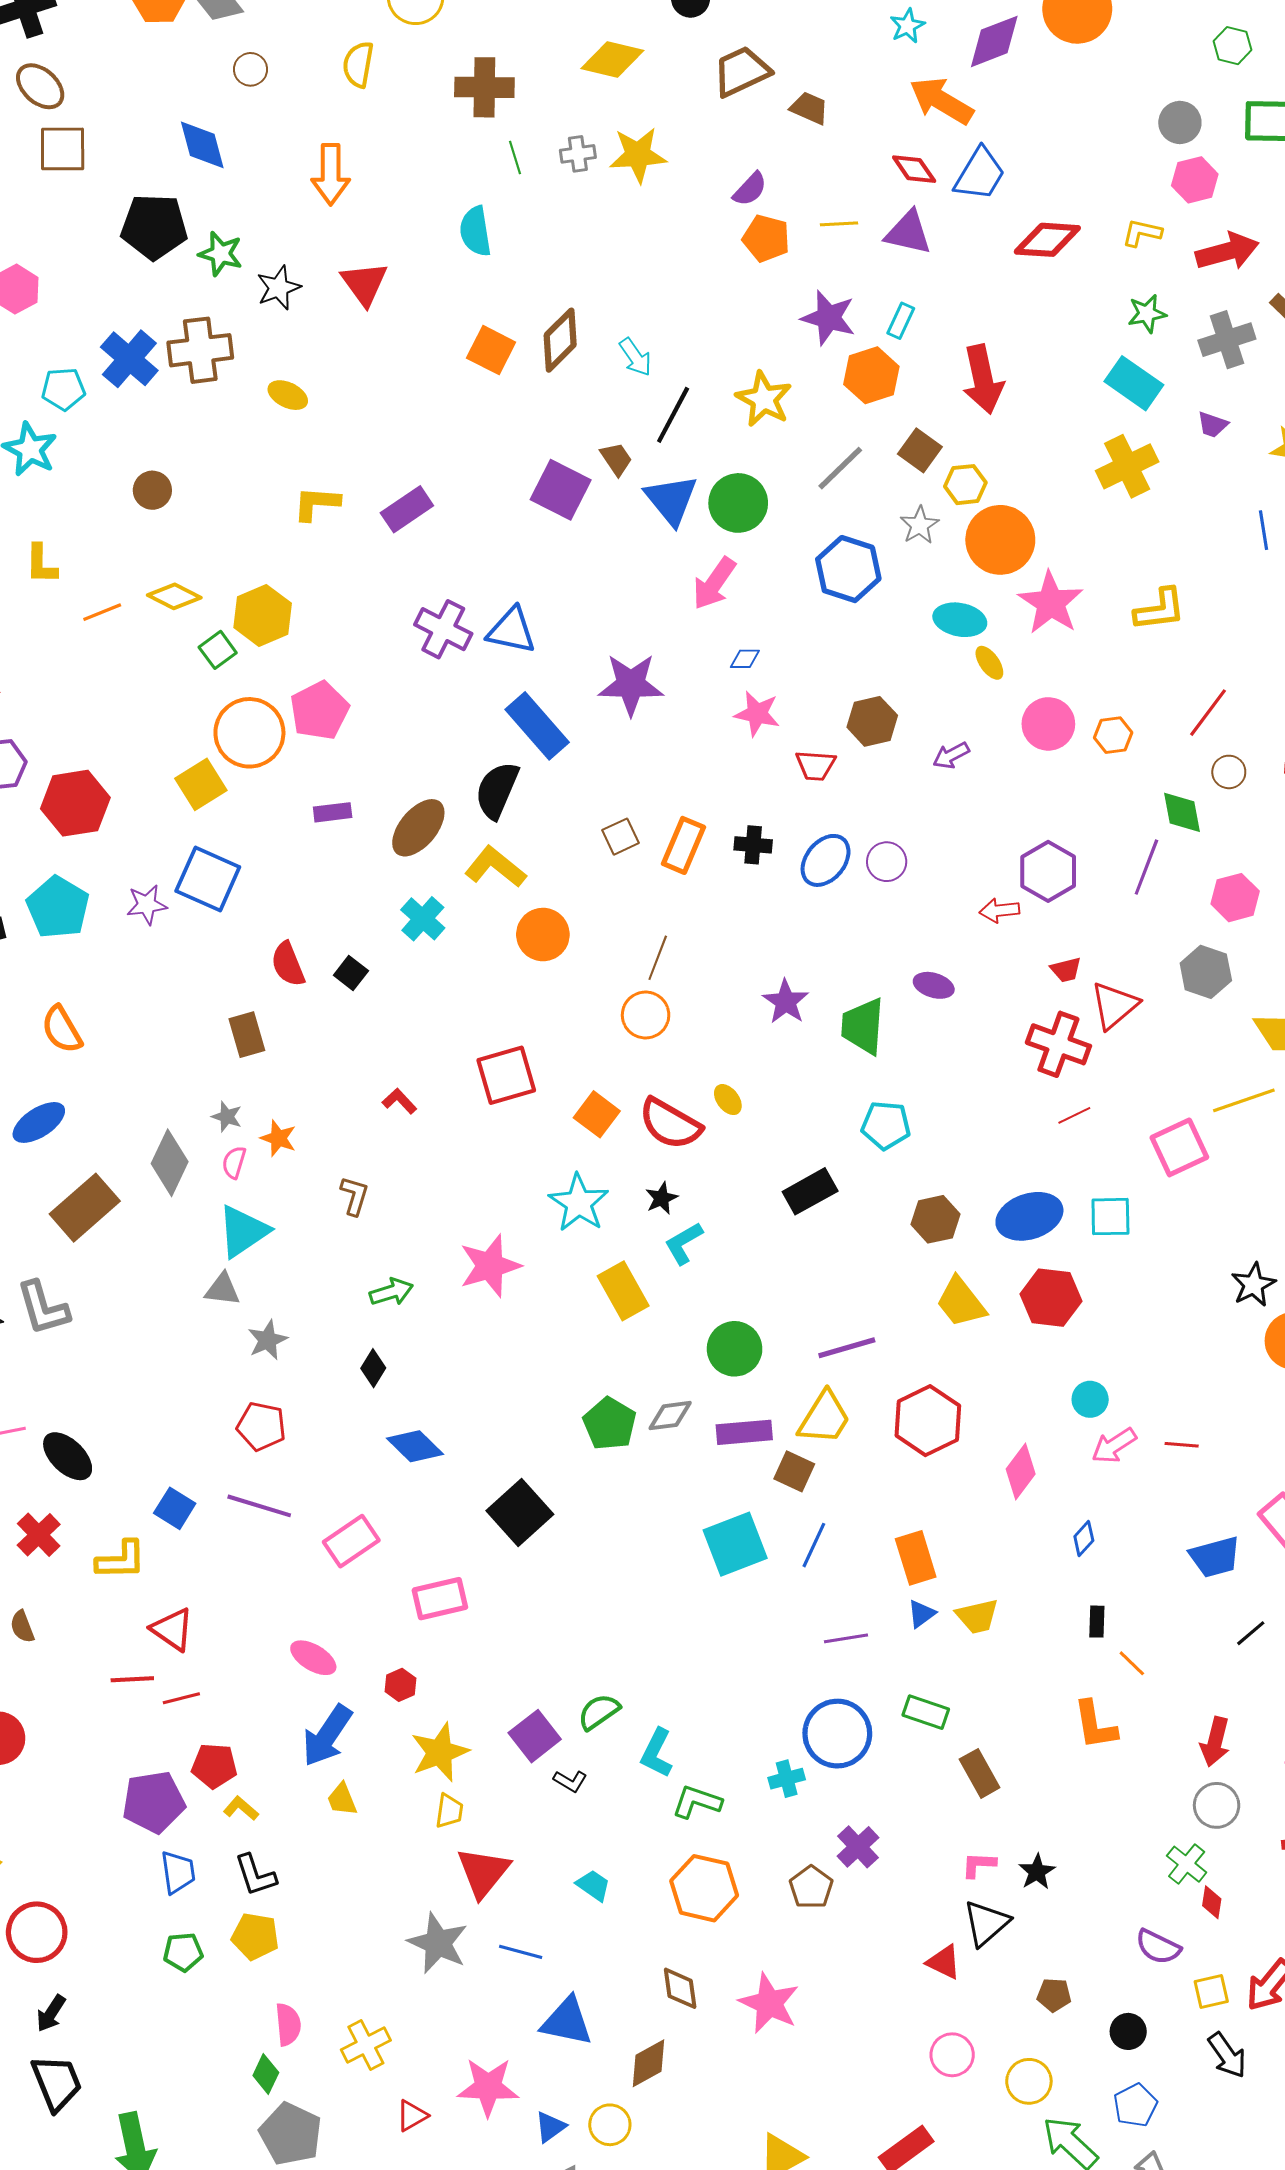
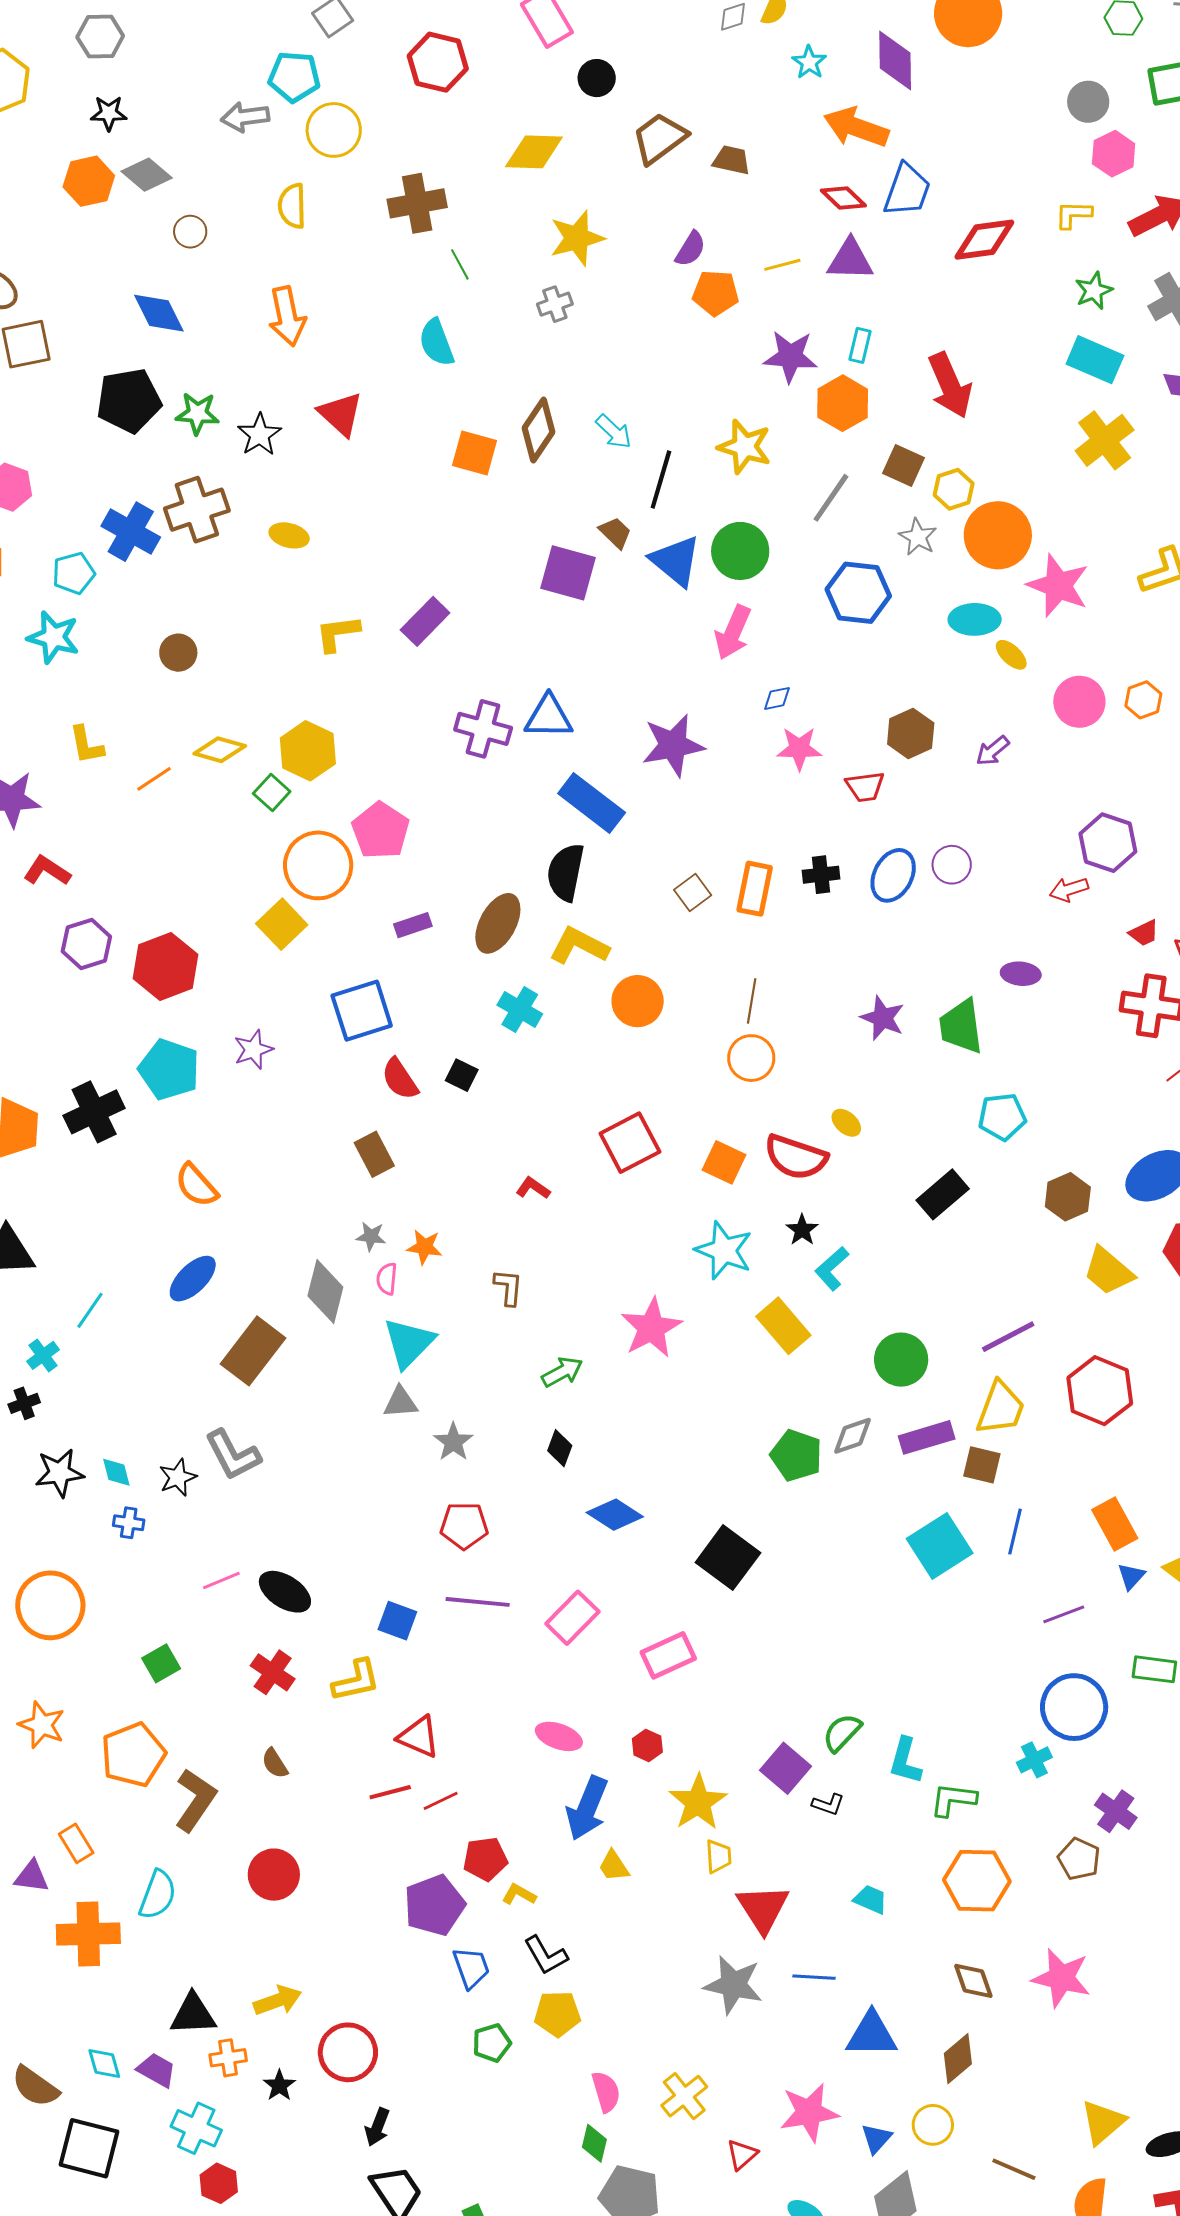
purple diamond: (994, 41) -> (895, 60), turned -58
gray cross: (578, 154) -> (555, 304), moved
blue square: (208, 879) -> (362, 1011), moved, turned -30

